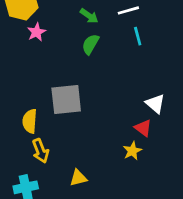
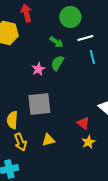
pink star: (36, 32) -> (38, 69), moved
red triangle: (143, 128) -> (83, 123), moved
yellow triangle: (78, 178) -> (48, 140), moved

